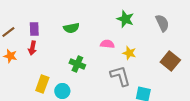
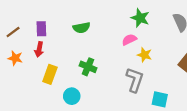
pink semicircle: (107, 44) -> (129, 40), moved, turned -32
gray L-shape: (120, 76) -> (135, 80), turned 35
yellow rectangle: (42, 84) -> (50, 74), moved

